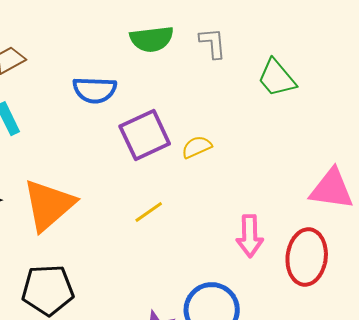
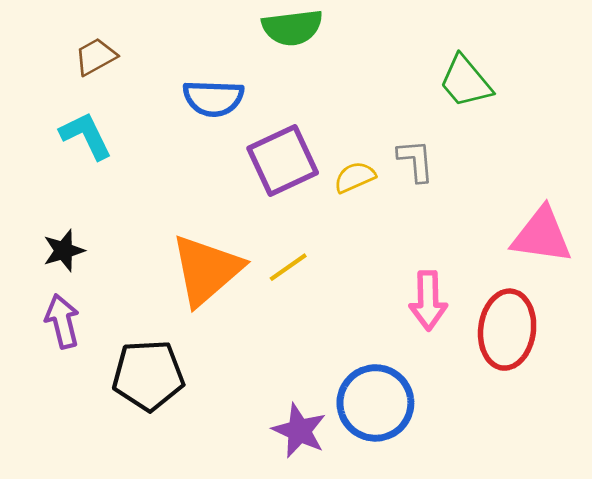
gray L-shape: (213, 43) -> (416, 161), moved
orange triangle: (49, 205) -> (206, 270), moved

